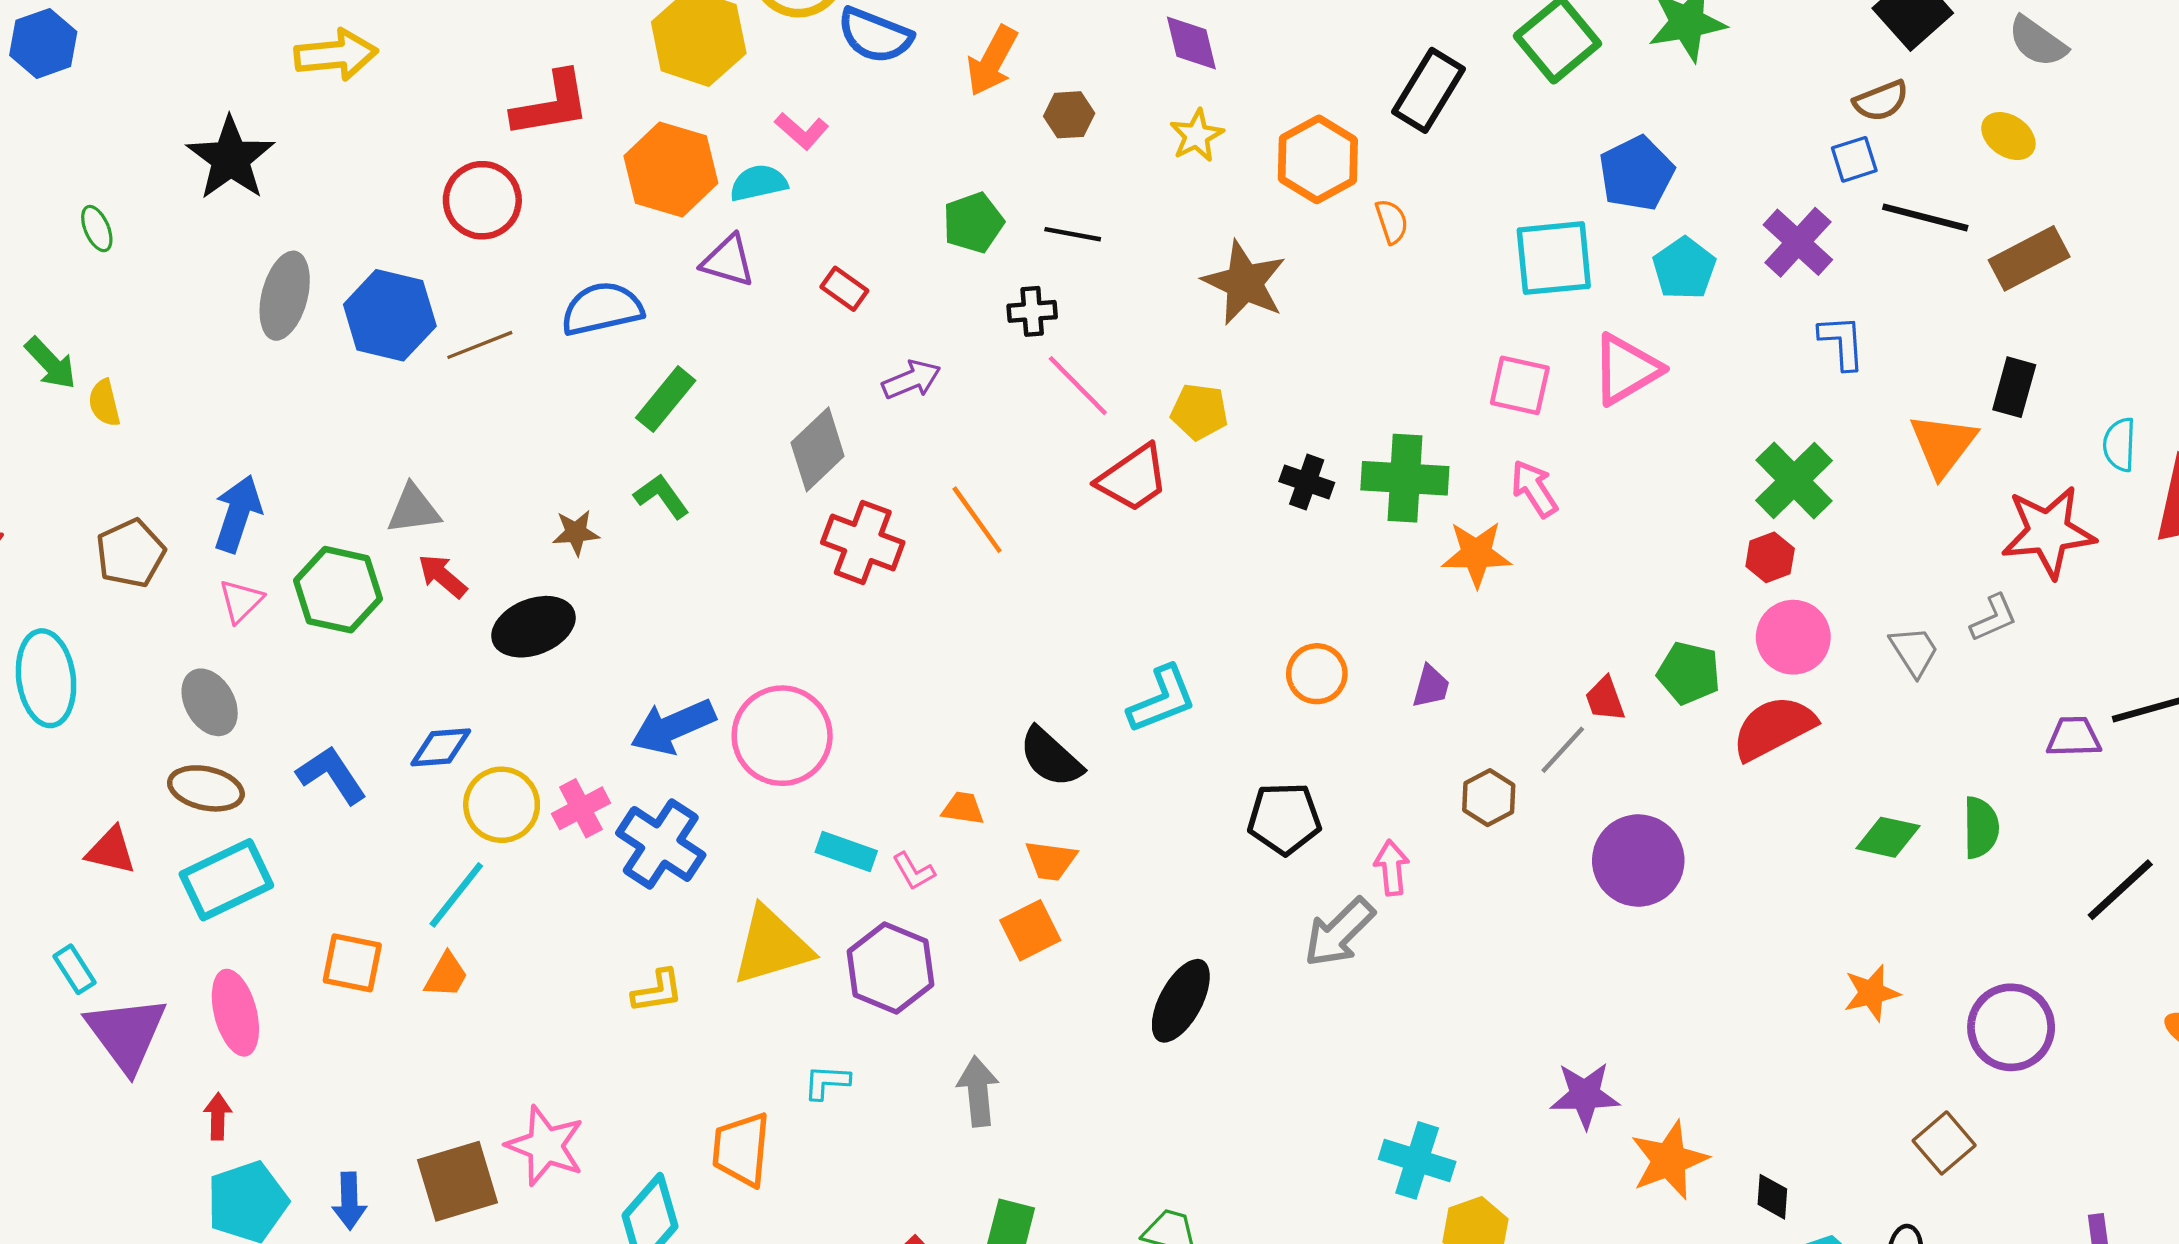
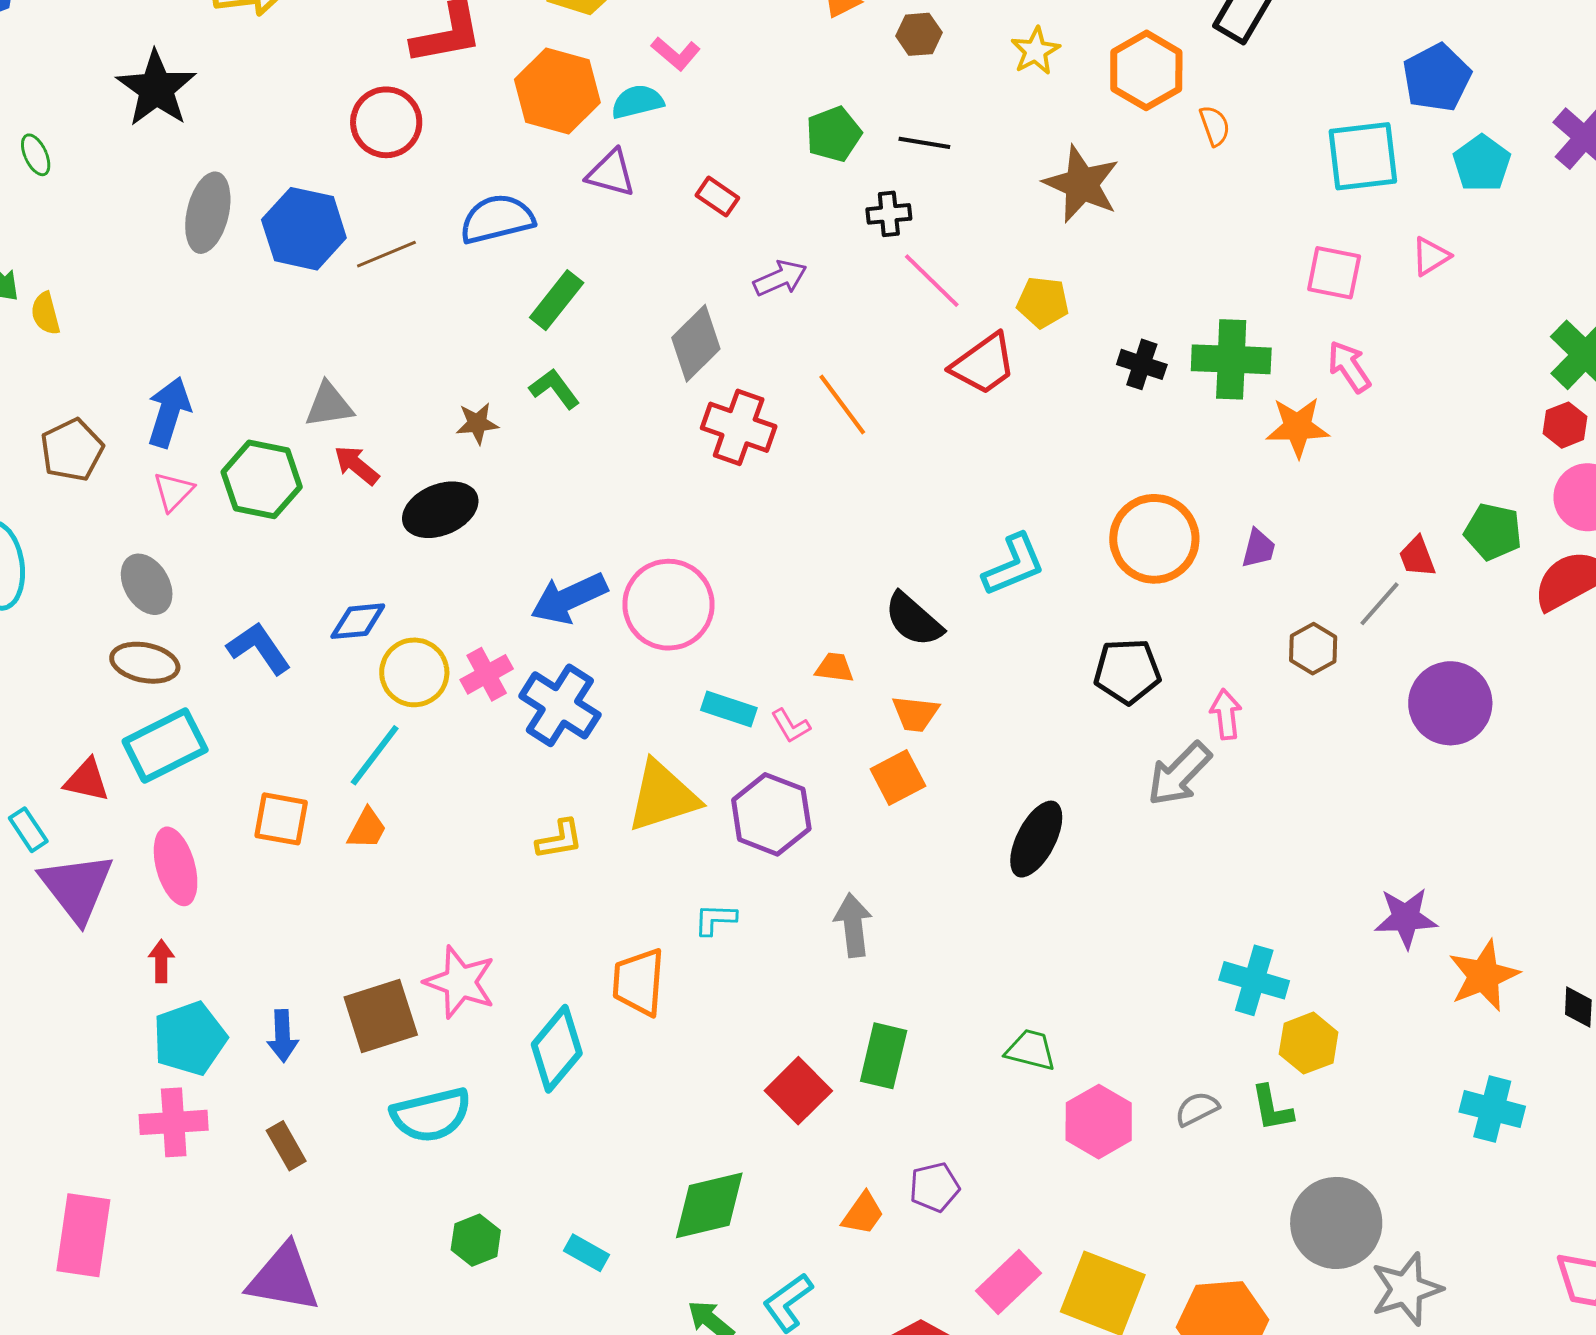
pink triangle: (1626, 369) -> (1431, 256), size x0.6
orange circle: (1317, 674) -> (1154, 539), size x1.6
red triangle: (111, 851) -> (87, 780), moved

